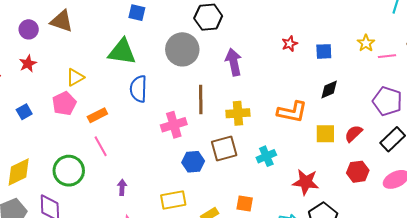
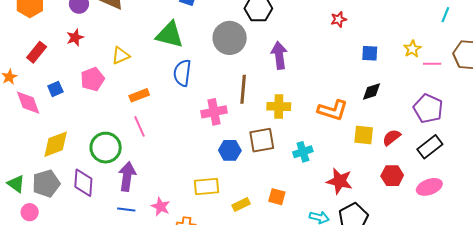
red star: (290, 44) -> (339, 19), moved
pink pentagon: (64, 103) -> (92, 79), moved
blue square: (24, 112) -> (55, 89), moved
purple arrow: (122, 187) -> (127, 177), moved, size x1.8

